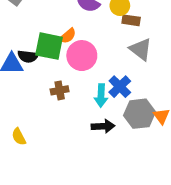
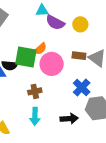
brown rectangle: (131, 20) -> (79, 56), moved
cyan arrow: (101, 95) -> (35, 116), moved

